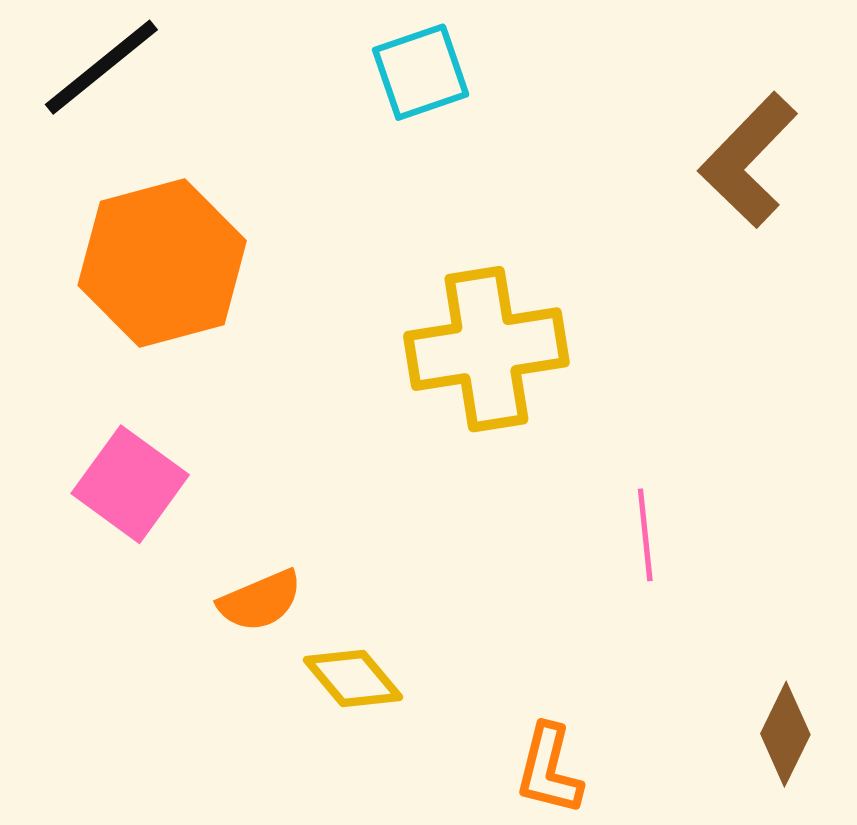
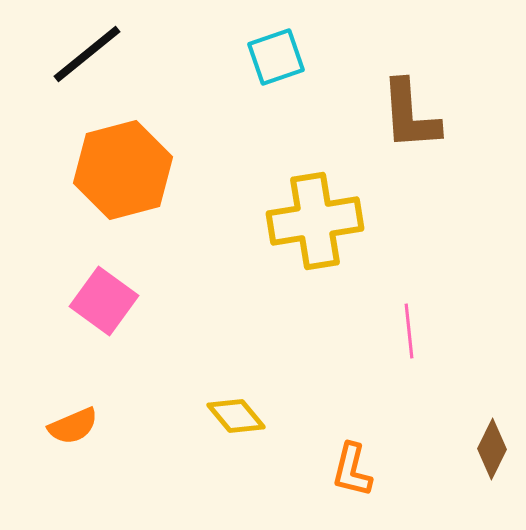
brown L-shape: (748, 160) -> (410, 115), moved, turned -48
orange semicircle: (260, 601) -> (73, 426), moved

